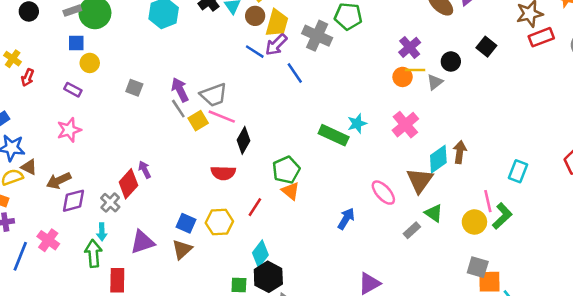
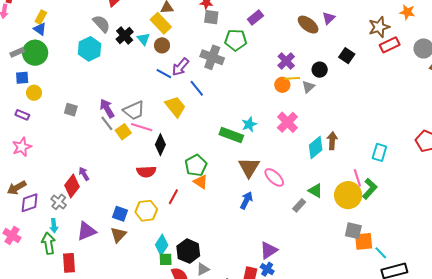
yellow trapezoid: (277, 23) -> (175, 107), moved, turned -50
brown triangle: (420, 180) -> (249, 167), moved
yellow circle: (474, 222) -> (348, 195), size x1.4
cyan diamond: (260, 254) -> (162, 245), moved

